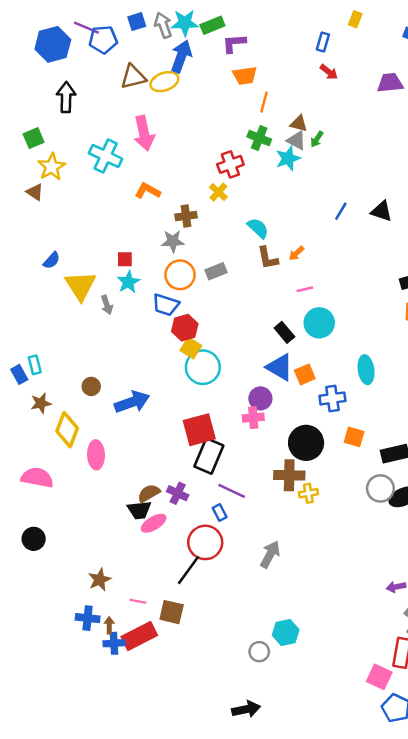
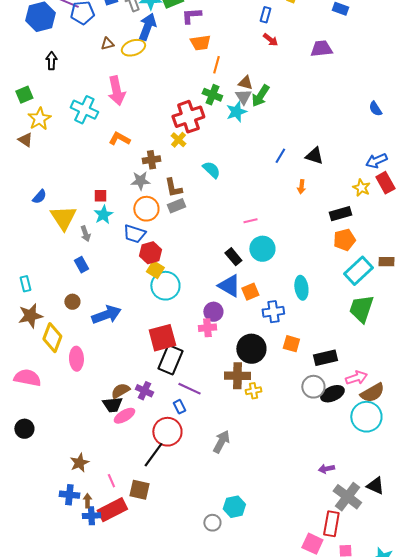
brown triangle: (133, 77) -> (107, 44), size x0.6
black arrow: (66, 97) -> (51, 61), size x0.7
green arrow: (317, 139) -> (260, 96), size x1.6
gray triangle: (296, 140) -> (243, 97), turned 30
red cross: (230, 164) -> (188, 117), size x1.4
orange arrow: (296, 253) -> (301, 187), moved, turned -40
brown L-shape: (268, 258) -> (173, 188), moved
blue rectangle: (19, 374) -> (81, 265), moved
brown star: (41, 403) -> (30, 316), size x1.4
pink line: (138, 601) -> (111, 481), turned 56

